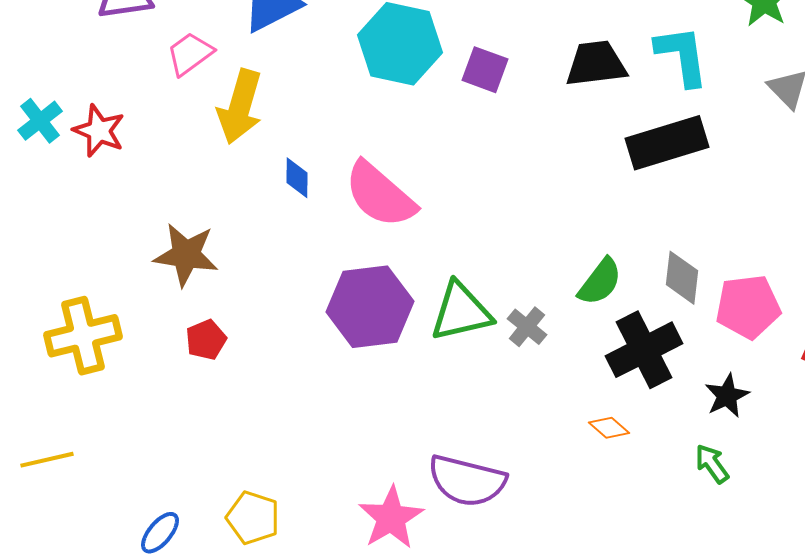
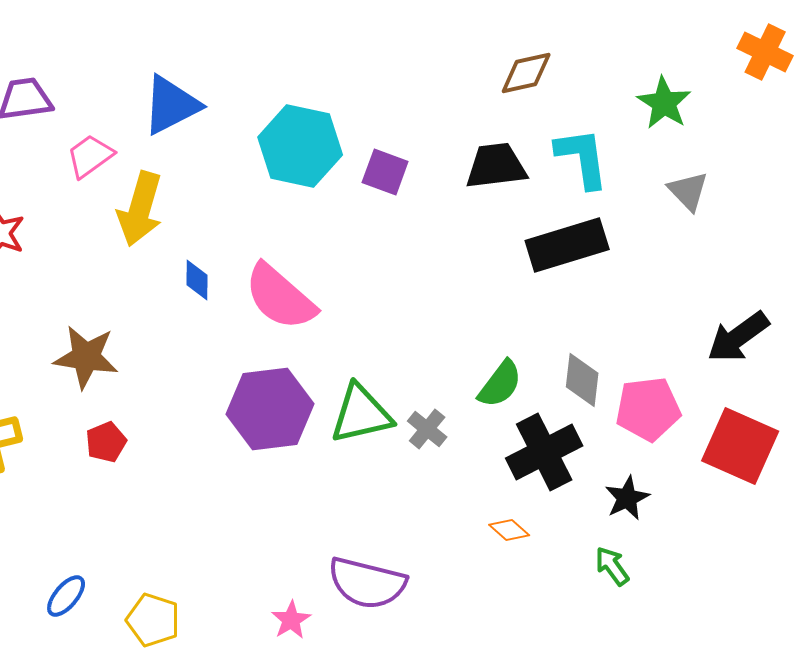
pink star: (391, 518) -> (291, 620), size x0.6
blue ellipse: (160, 533) -> (66, 596), moved

